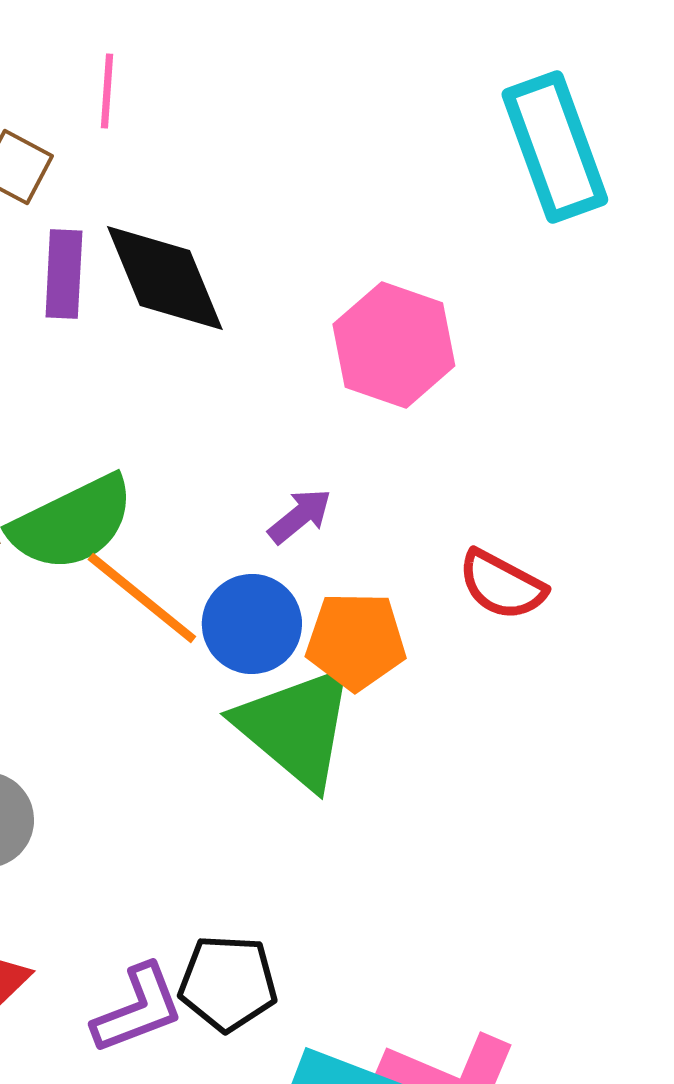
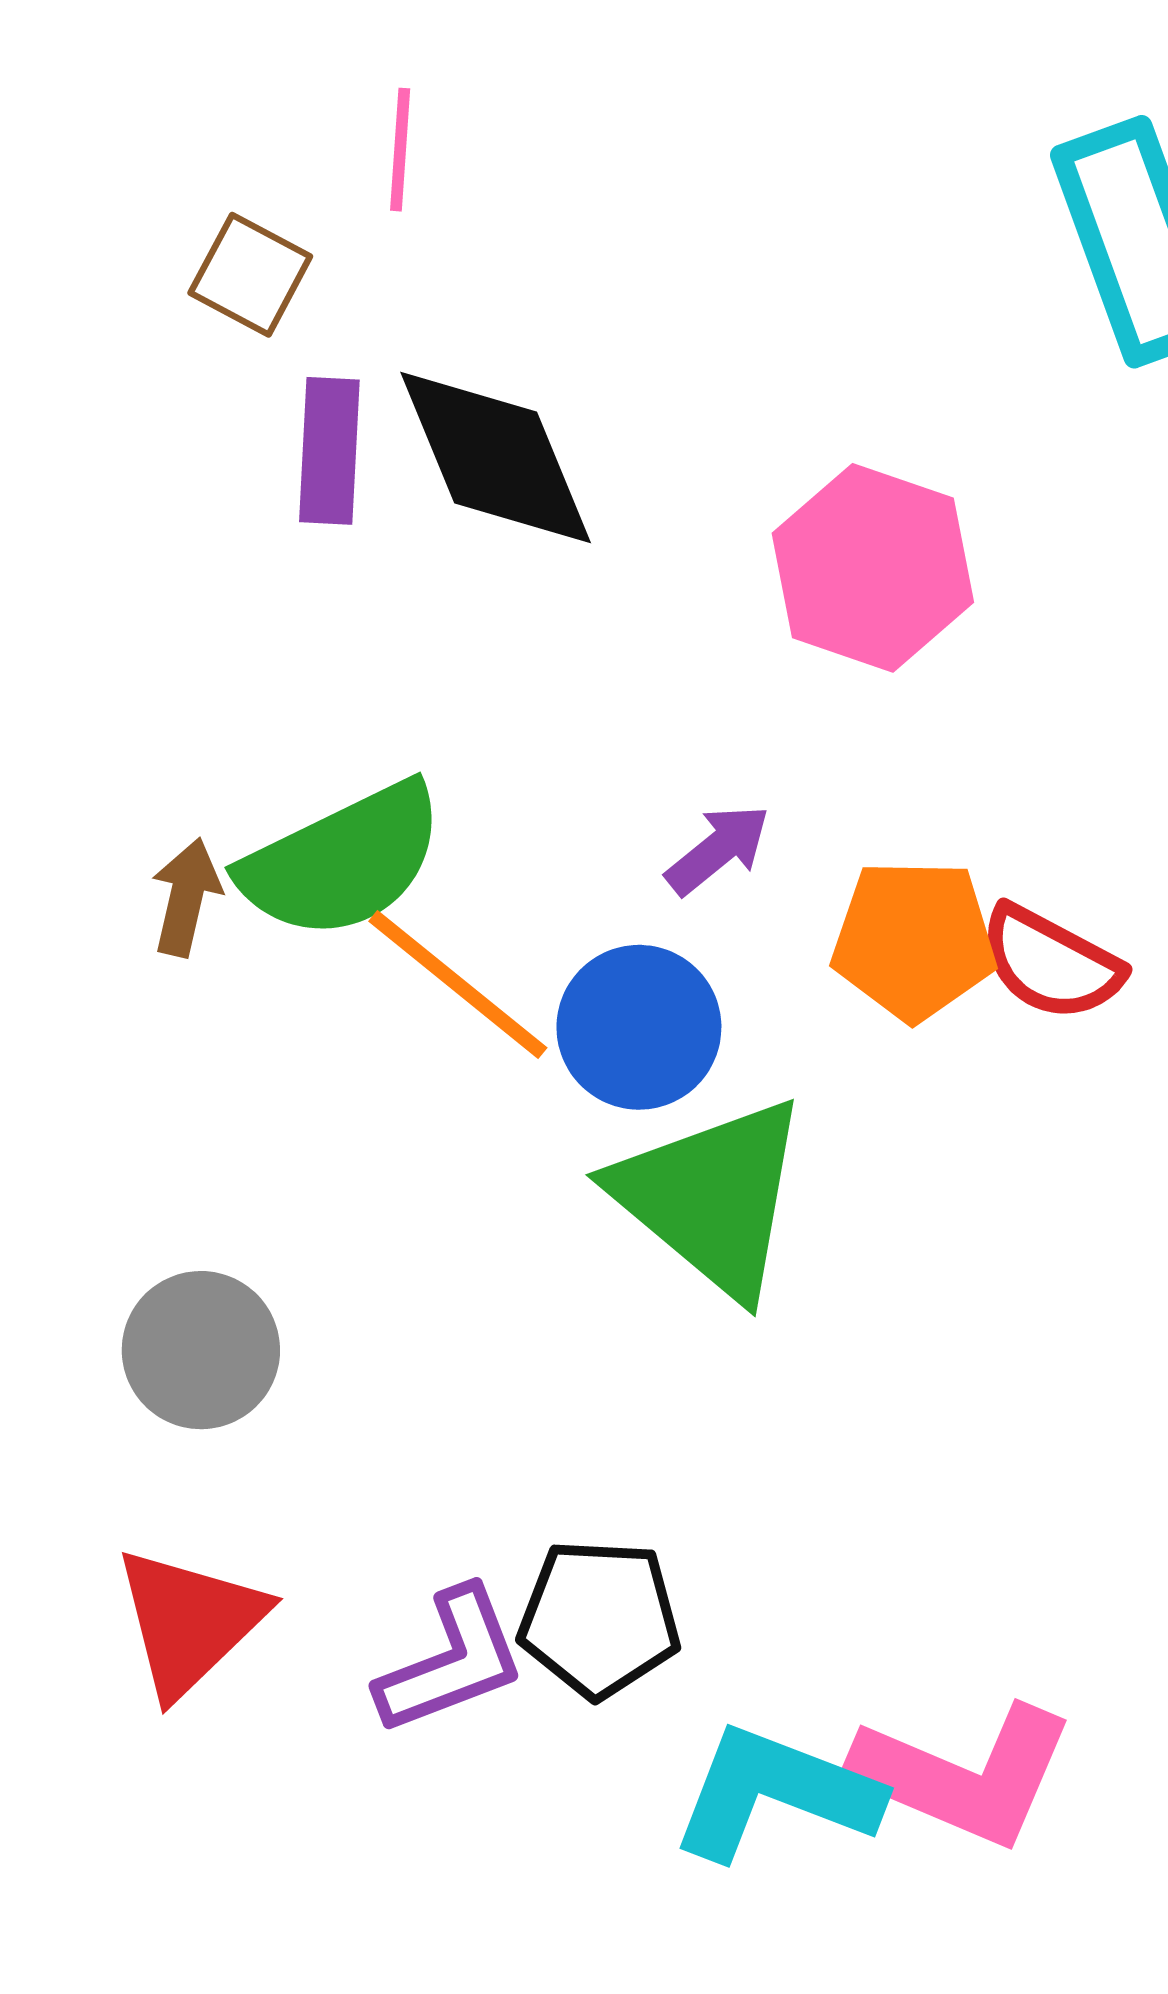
orange pentagon: (356, 641) -> (914, 940), moved

